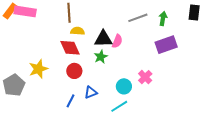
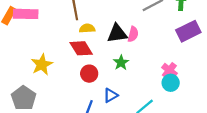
green star: (101, 57) -> (121, 63), moved
yellow star: (38, 69) -> (42, 65), moved
cyan circle: (124, 86) -> (171, 83), moved

